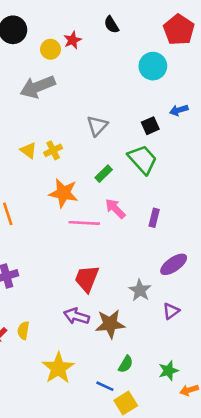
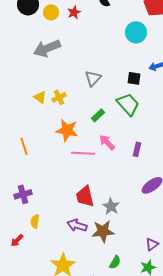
yellow circle: (50, 49) -> (51, 12), moved
black square: (150, 126) -> (134, 78), turned 32
red trapezoid: (87, 279) -> (85, 196), turned -35
gray star: (140, 290) -> (111, 206), moved
purple triangle: (171, 311) -> (152, 244), moved
yellow semicircle: (23, 330) -> (35, 221), moved

